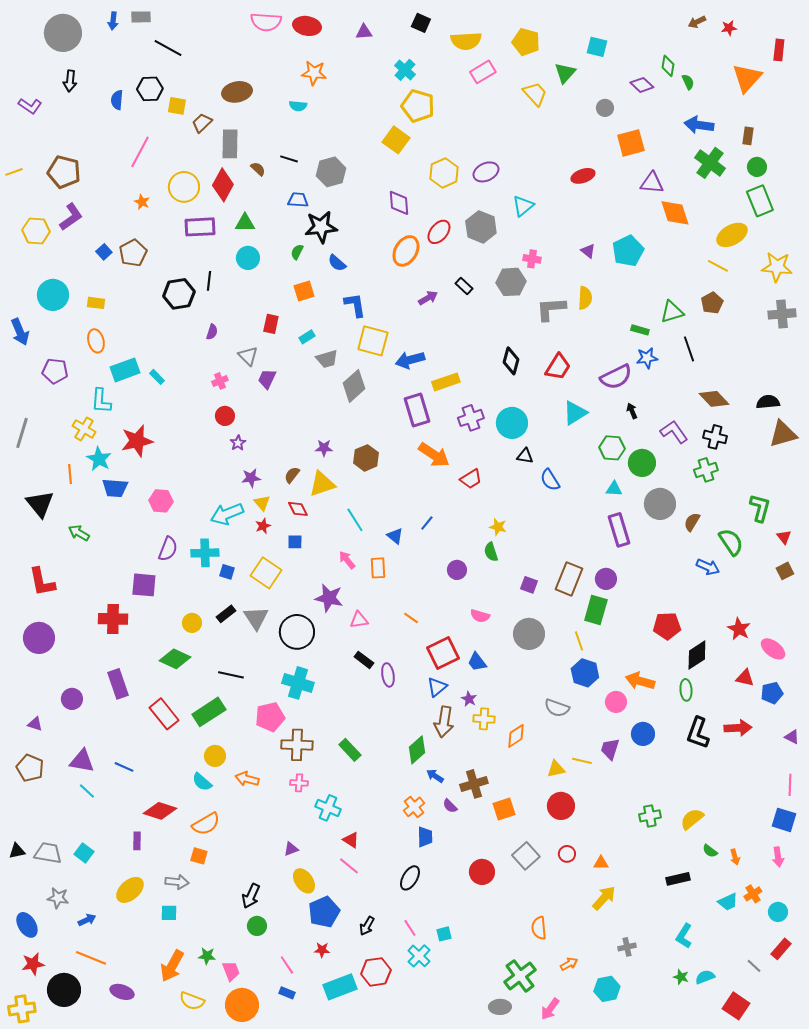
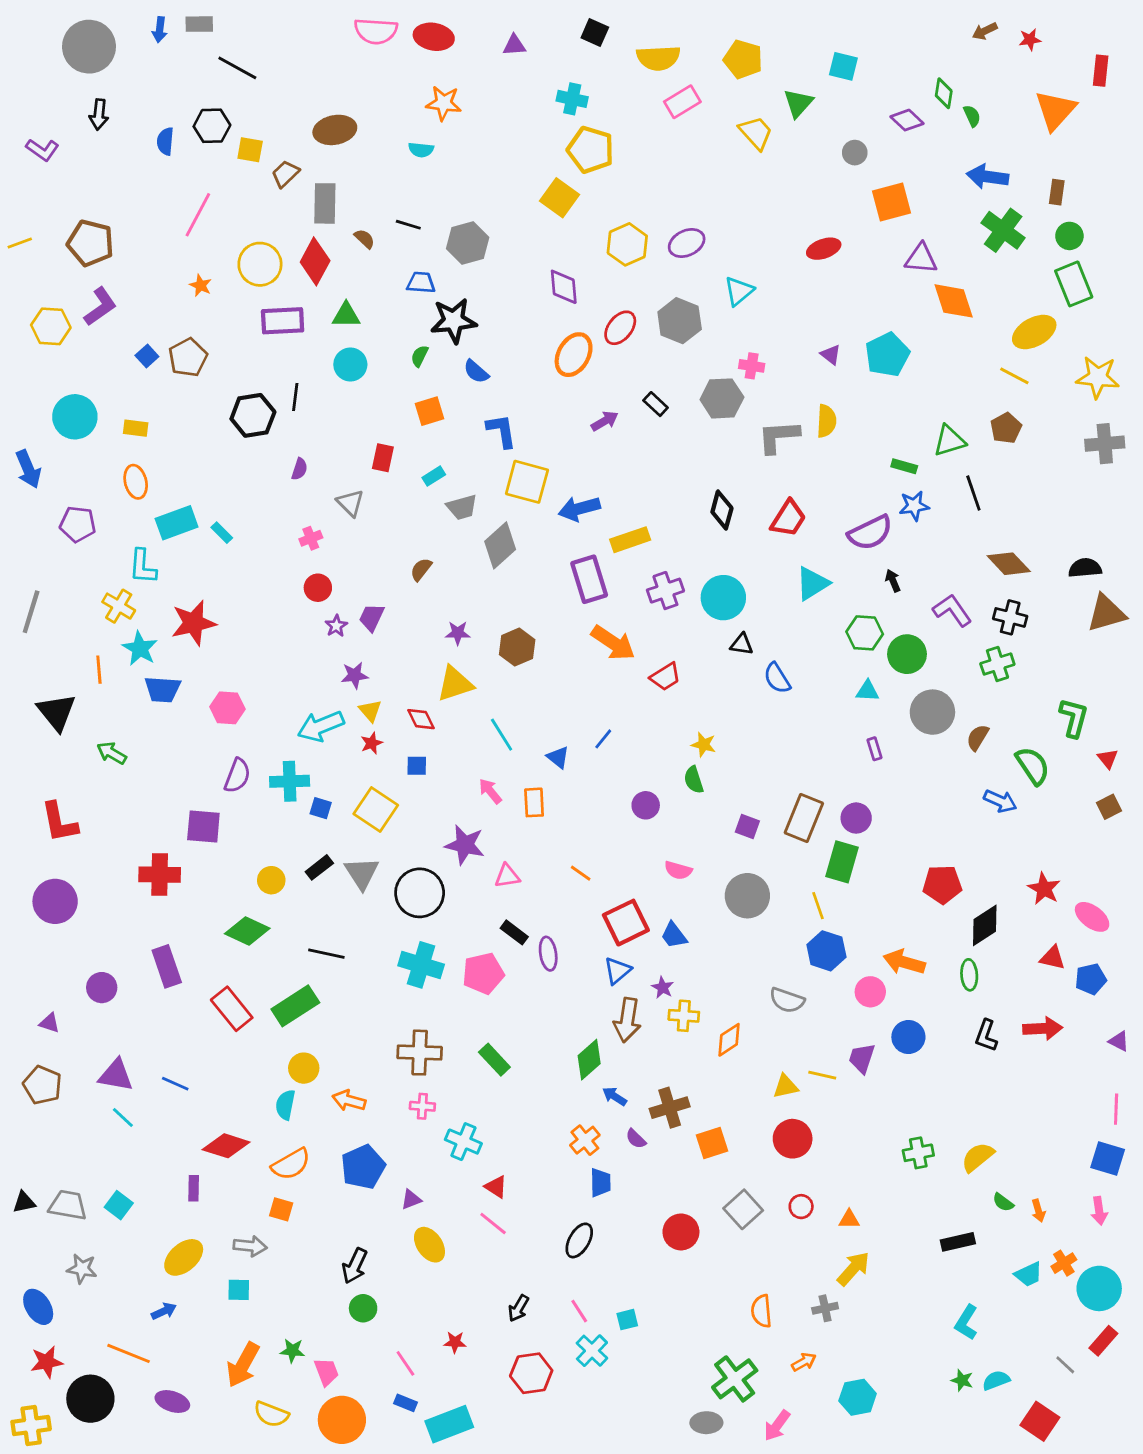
cyan cross: (405, 70) -> (572, 99), turned -30
purple trapezoid: (267, 379) -> (372, 617), moved
brown semicircle: (292, 475) -> (421, 569), moved
purple rectangle: (619, 530) -> (875, 749), size x0.5
pink pentagon: (270, 717) -> (483, 973), moved
black L-shape: (698, 733) -> (986, 1036), size x0.7
cyan semicircle: (202, 782) -> (285, 1105), turned 60
blue pentagon: (324, 912) -> (363, 1167), moved
cyan circle: (778, 912) -> (1099, 1288), size x1.6
blue arrow: (87, 920) -> (164, 1311), moved
gray cross: (627, 947) -> (825, 1308), moved
cyan rectangle: (340, 987) -> (449, 1424), moved

